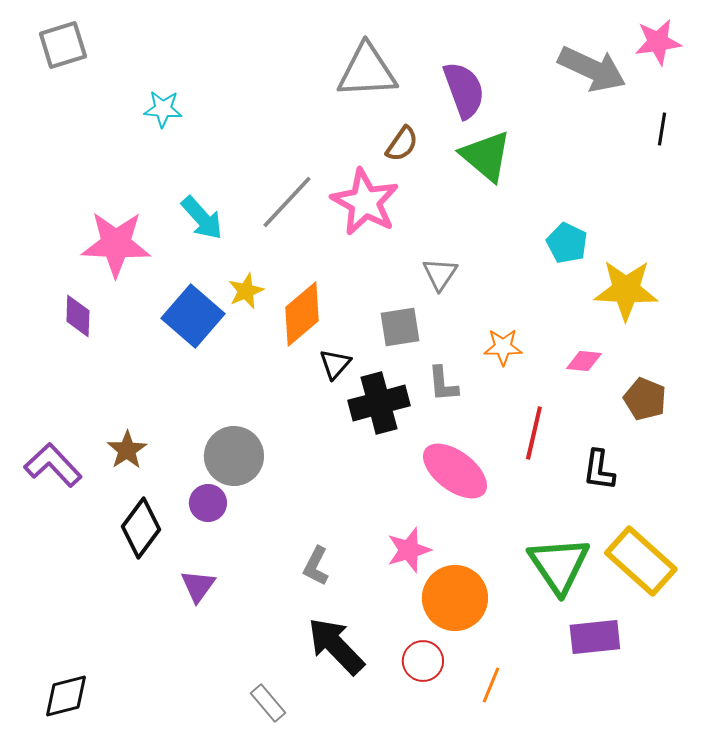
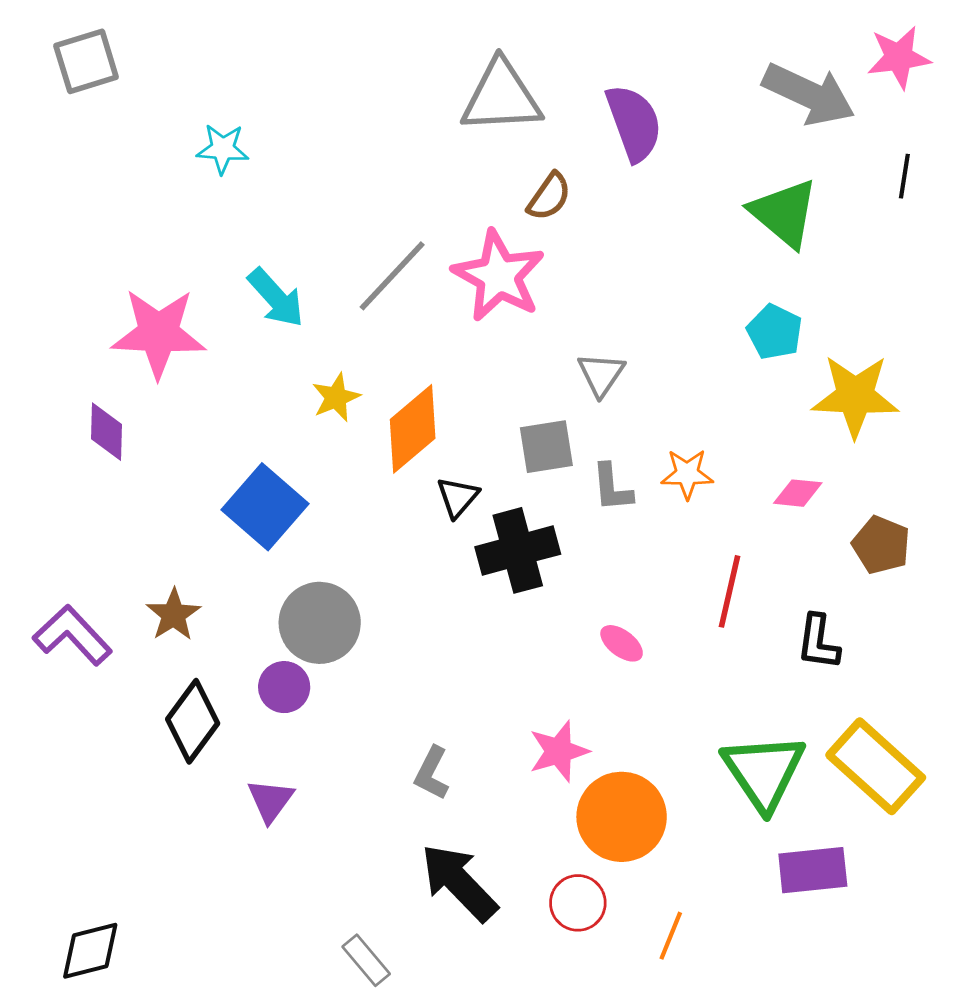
green triangle: (486, 156) -> (784, 213), moved
blue square: (193, 316) -> (265, 507), moved
gray L-shape: (443, 384) -> (612, 488), moved
pink ellipse: (455, 471) -> (622, 643), size x0.5

